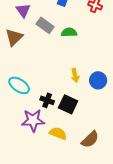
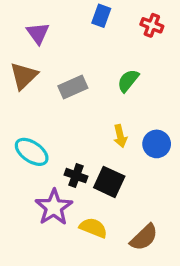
gray rectangle: (45, 25) -> (73, 87), moved, turned -60
green semicircle: (69, 32) -> (128, 81), moved, turned -49
purple star: (33, 120) -> (54, 207), turned -30

